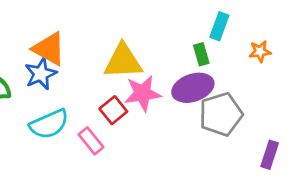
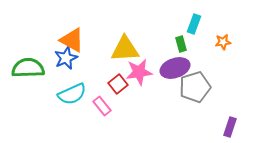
purple rectangle: (270, 155) -> (230, 127), moved

